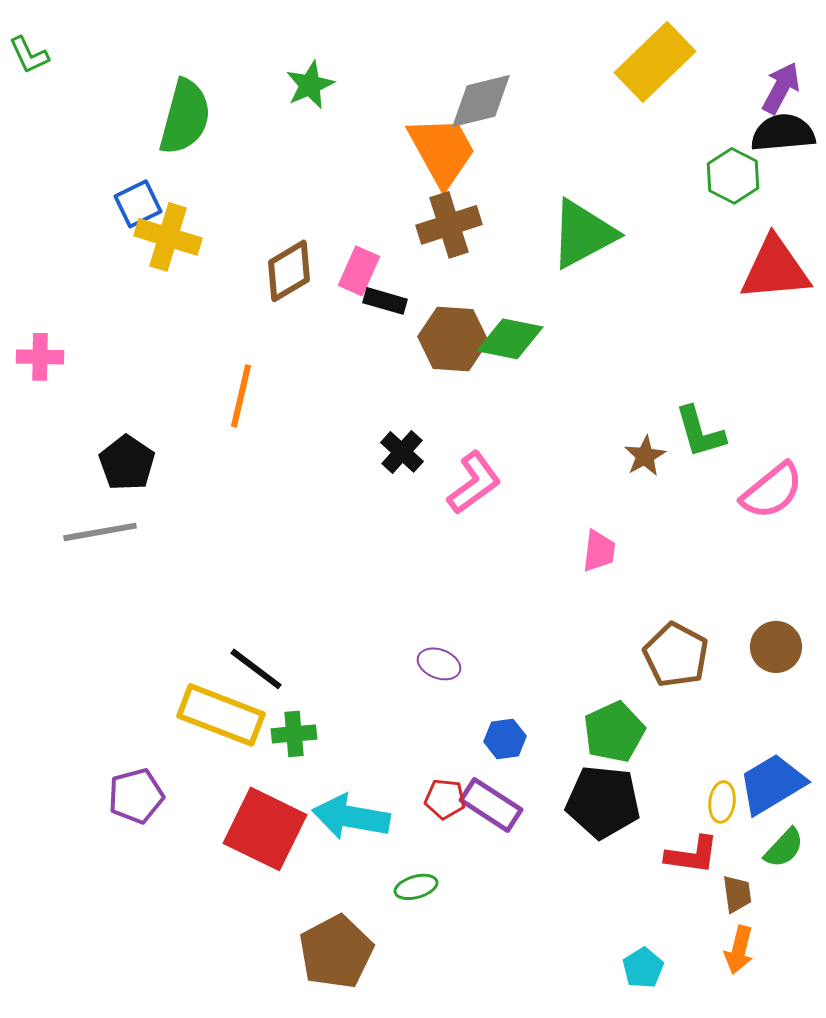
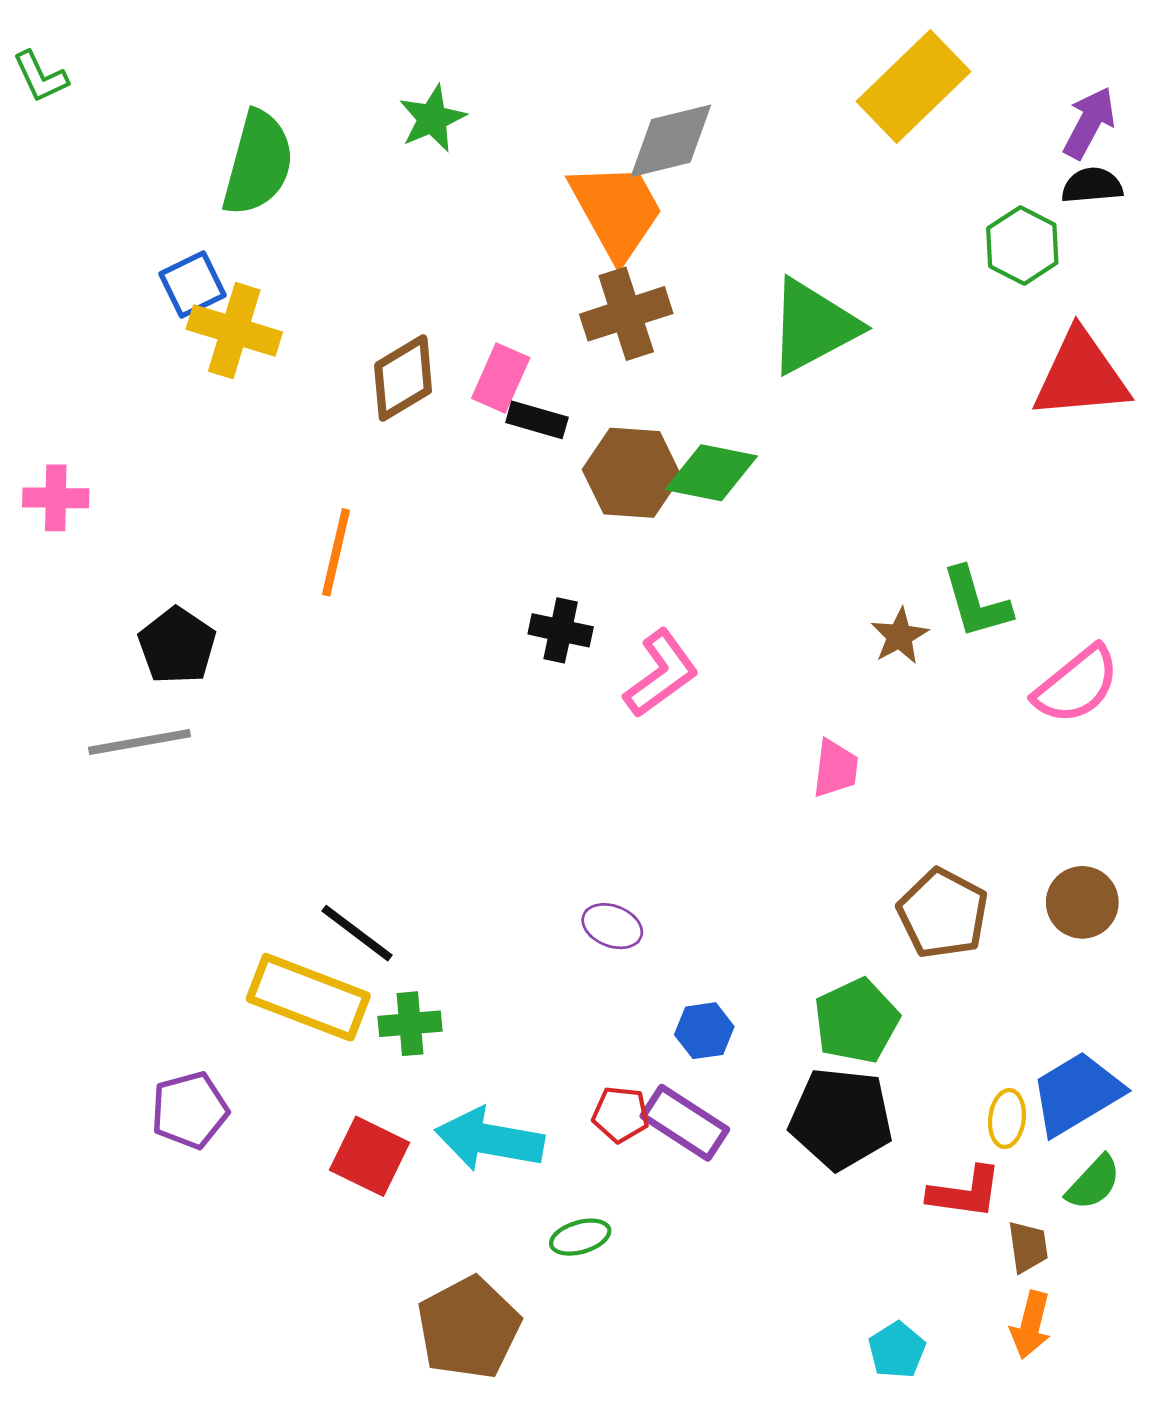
black semicircle: (783, 133) -> (1092, 185), size x0.7
black cross: (402, 452) -> (561, 630), turned -30
red square: (265, 829) -> (370, 1156), size x0.7

